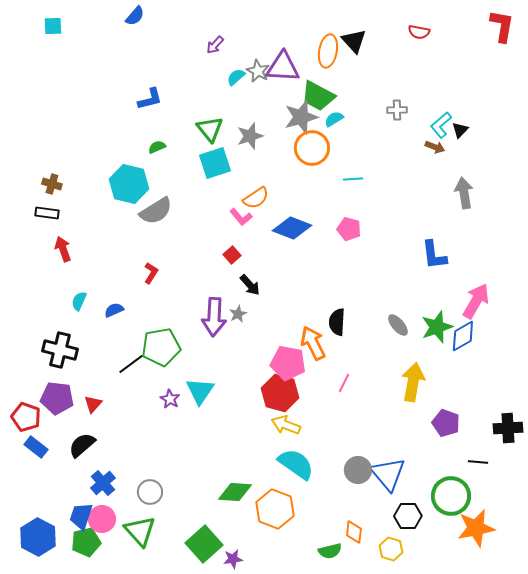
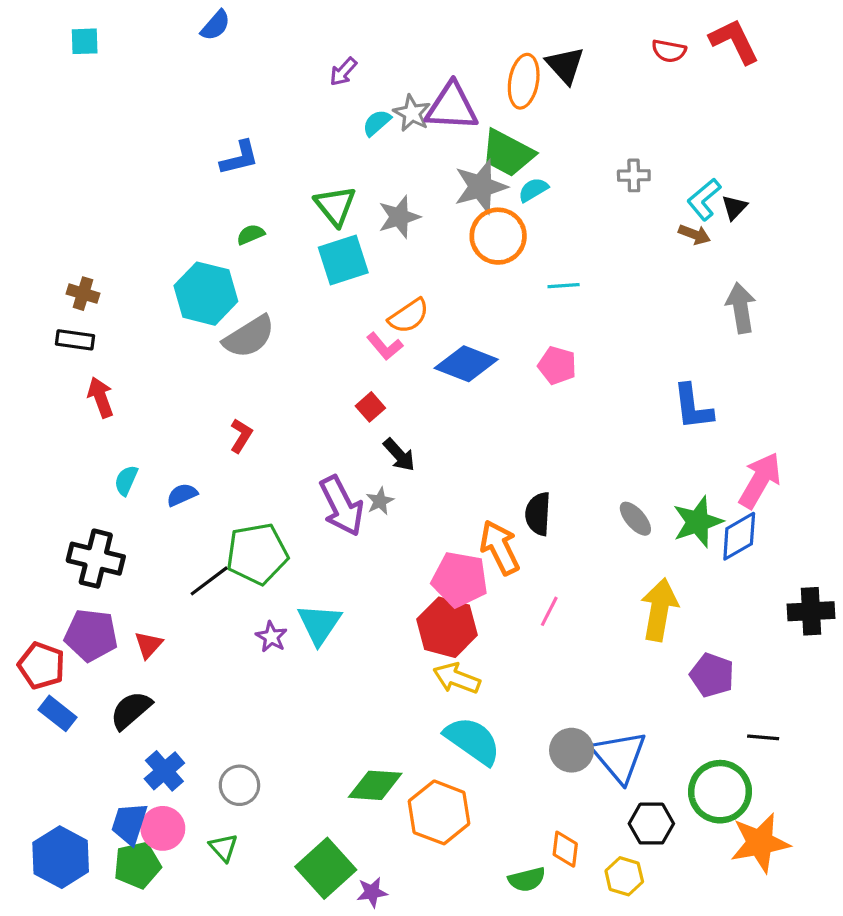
red L-shape: (502, 26) -> (734, 41), moved, turned -36
purple arrow: (214, 317) -> (342, 506), turned -30
black cross: (508, 428) -> (811, 611), moved
green triangle: (140, 531) -> (224, 848), size x0.6

